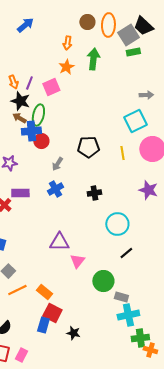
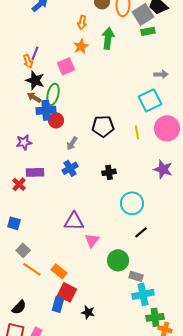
purple line: (29, 83) -> (35, 53), moved
orange line: (17, 290) -> (32, 269), turned 60

